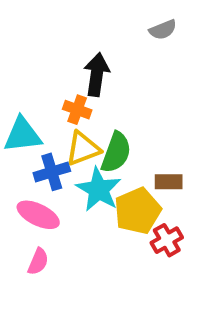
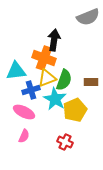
gray semicircle: (163, 30) -> (88, 17), size x1.6
orange cross: (77, 110) -> (44, 58), size x1.6
brown rectangle: (169, 182) -> (91, 82), moved
red cross: (167, 240) -> (65, 142), moved, turned -35

